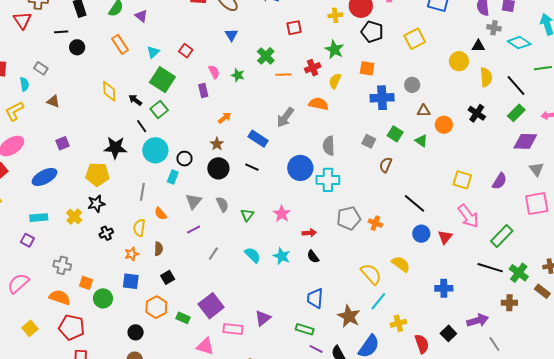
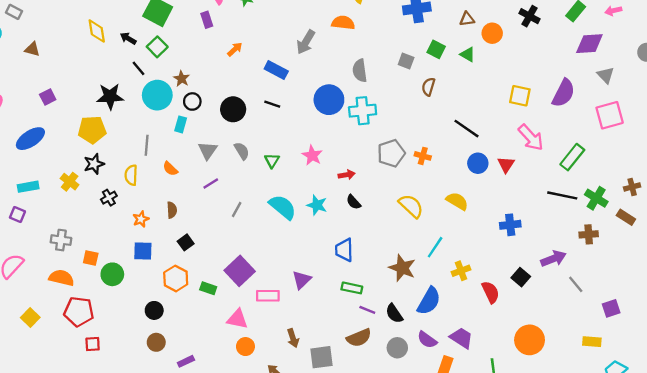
brown star: (217, 144) -> (182, 79), moved
purple semicircle: (499, 181) -> (564, 93), size x1.4
yellow semicircle: (139, 228) -> (131, 175), moved
cyan semicircle: (253, 255) -> (283, 207), size x1.4
yellow semicircle: (371, 274) -> (411, 206), moved
blue trapezoid: (315, 298) -> (344, 250), moved

